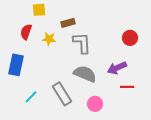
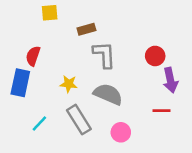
red semicircle: (26, 32) -> (33, 56), moved
red circle: (130, 38) -> (155, 56), moved
yellow star: (49, 39) -> (69, 84), moved
purple arrow: (117, 68) -> (170, 80), moved, turned -78

